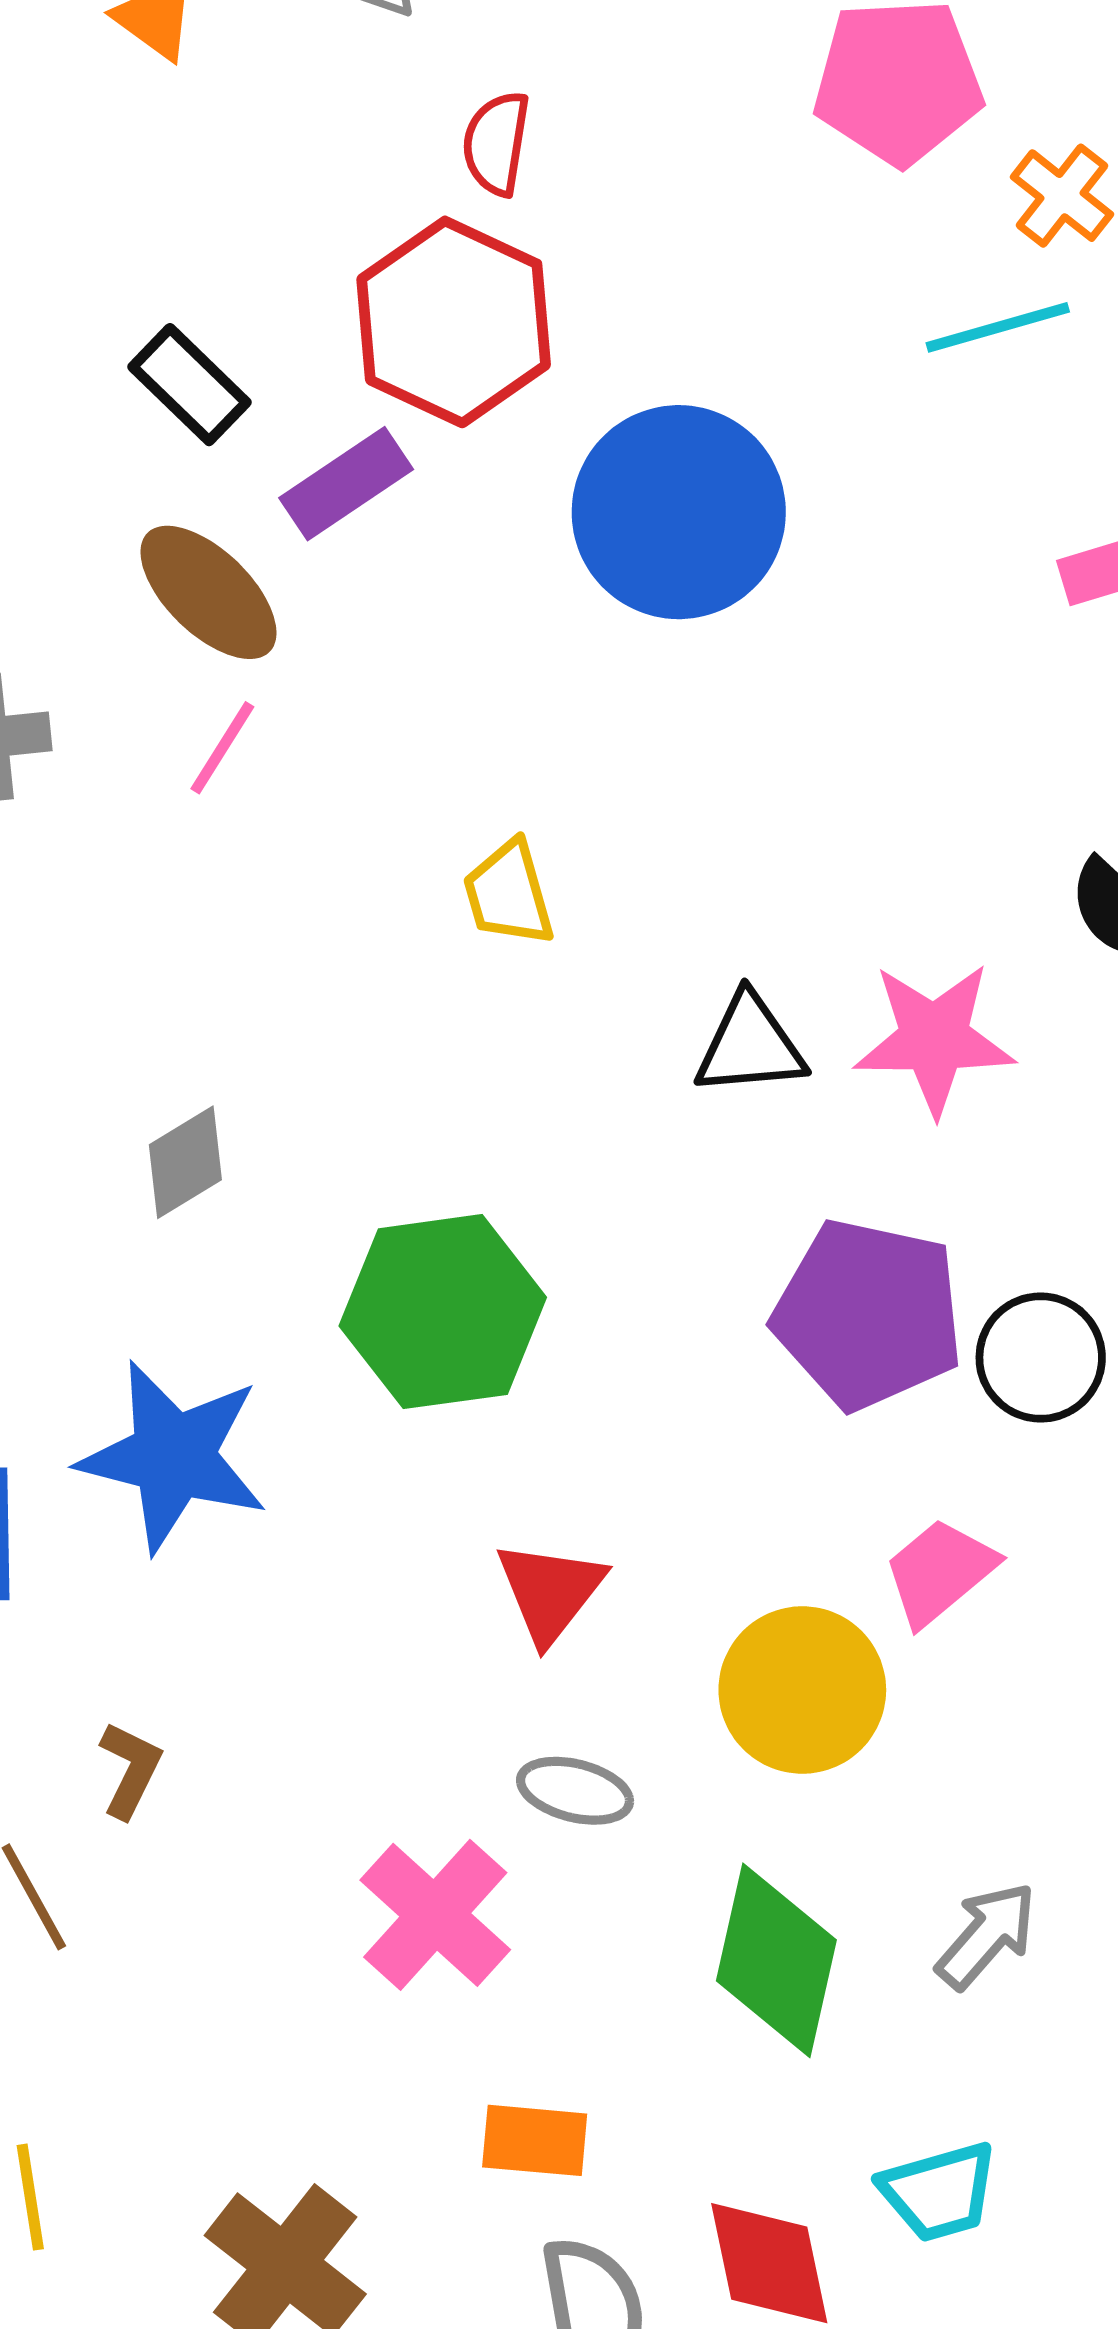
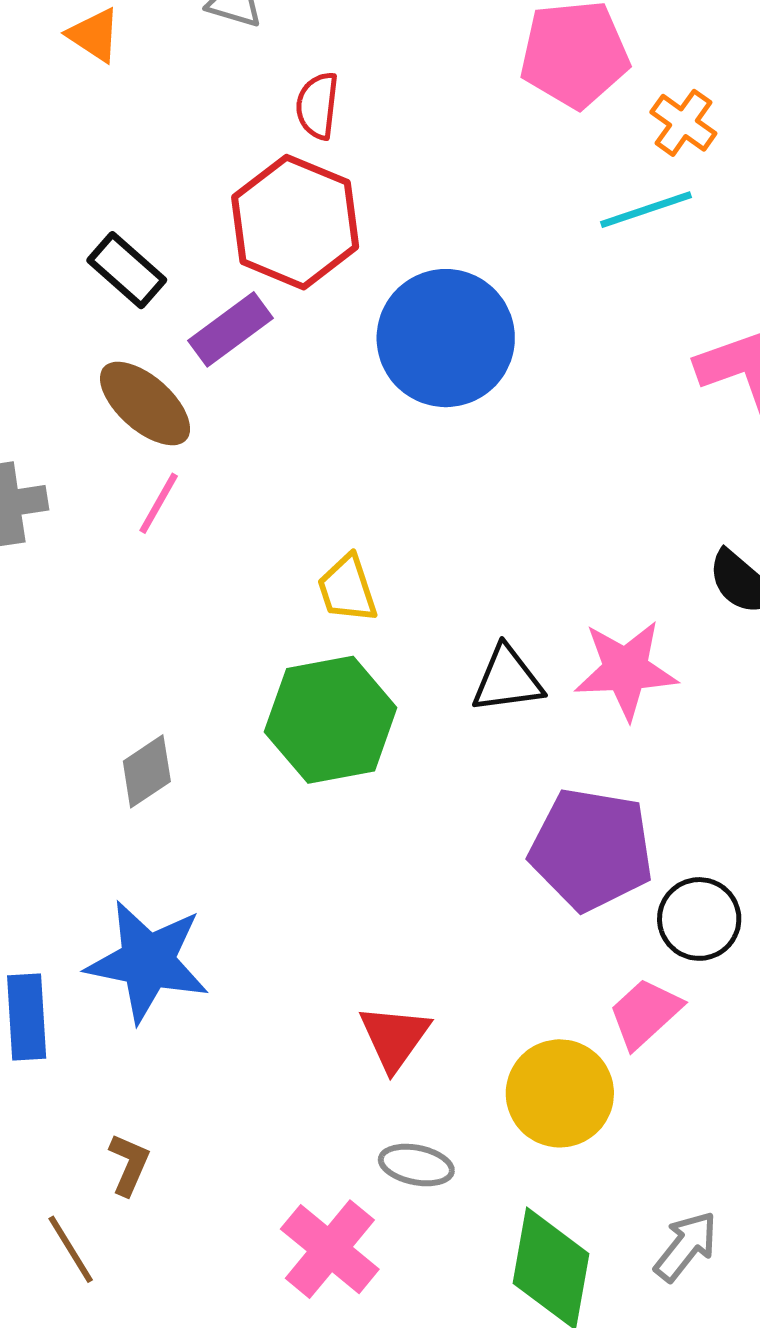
green hexagon: (443, 1312) -> (331, 720), moved
black circle: (1041, 1358) -> (699, 919), moved

